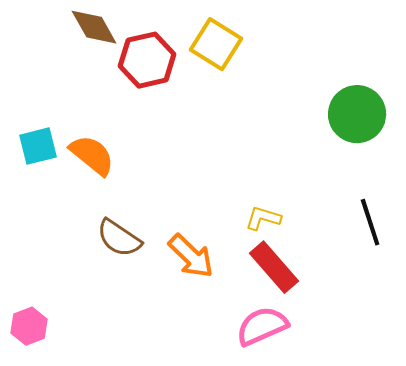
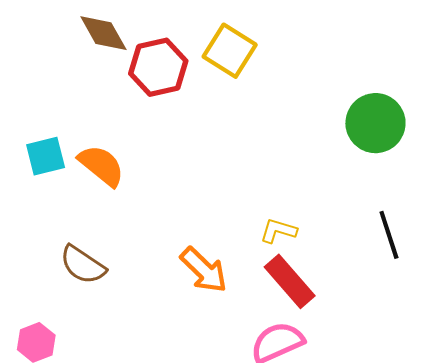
brown semicircle: (119, 238) -> (83, 265), moved

